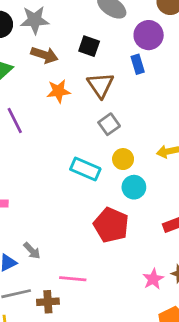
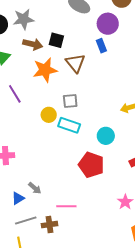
black square: (89, 46) -> (56, 40), moved
orange star: (58, 91) -> (45, 70), size x1.4
gray square: (109, 124) -> (70, 101), moved, turned 35
yellow circle: (123, 159) -> (49, 115), moved

